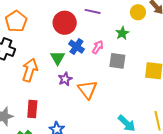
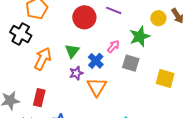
green star: (122, 33) -> (140, 36), size x1.5
blue cross: (76, 47) -> (96, 61), moved

